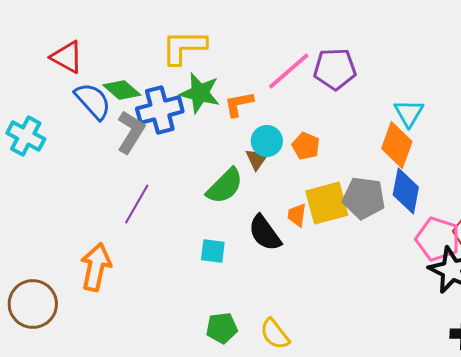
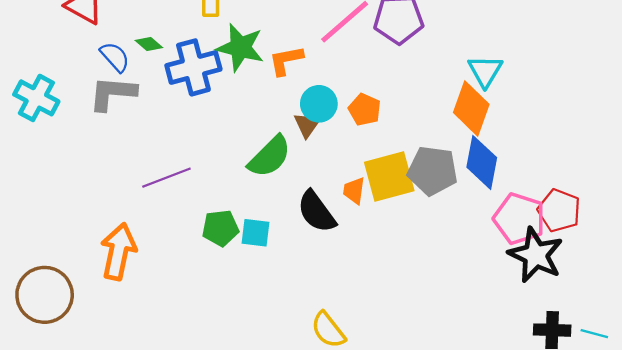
green diamond: (122, 90) -> (149, 44), size x0.6
blue semicircle: (93, 101) -> (115, 57), size x0.7
gray L-shape: (131, 132) -> (113, 93), moved, turned -117
purple line: (137, 204) -> (166, 178), turned 39
green pentagon: (222, 328) -> (220, 228), moved

